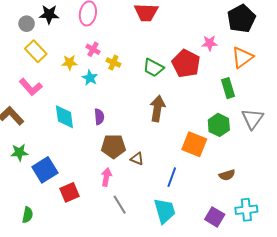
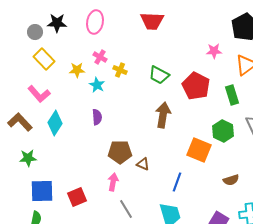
red pentagon: (186, 64) -> (196, 86), moved
cyan diamond: (64, 117) -> (55, 123), moved, turned 40
purple semicircle: (99, 117) -> (97, 117), moved
blue square: (45, 170) -> (42, 191), moved, turned 30

